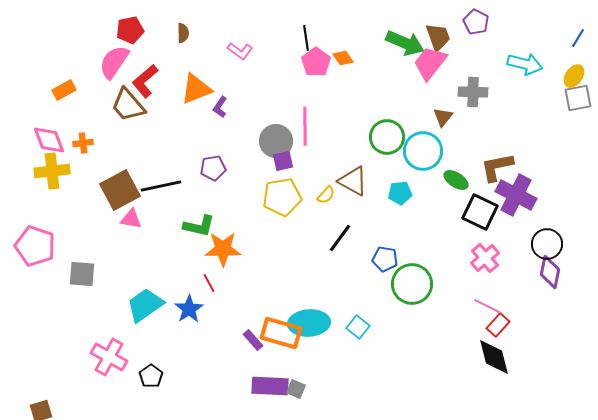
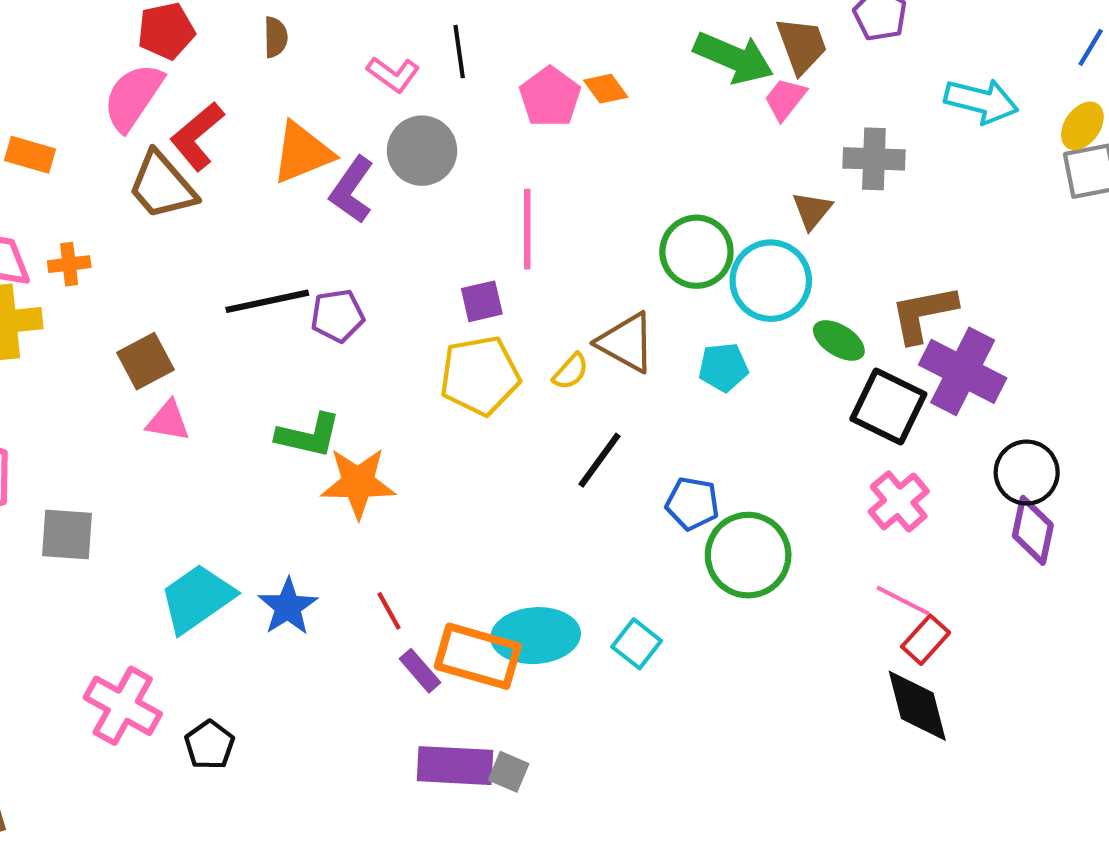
black line: (306, 38) -> (459, 52), moved
pink trapezoid: (430, 63) -> (785, 99), size x0.6
orange rectangle: (64, 90) -> (30, 155), turned 45
purple L-shape: (220, 107) -> (352, 190), size x1.5
gray circle: (276, 141) -> (422, 151), moved
black line: (161, 186) -> (267, 301), moved
brown square: (120, 190) -> (145, 361), size x0.7
red line: (209, 283) -> (389, 611), moved

